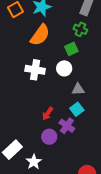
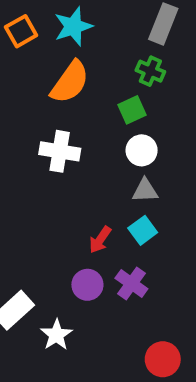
white circle: (64, 68) -> (142, 150), moved
red arrow: (48, 114) -> (100, 240), moved
purple cross: (67, 126) -> (131, 283), moved

